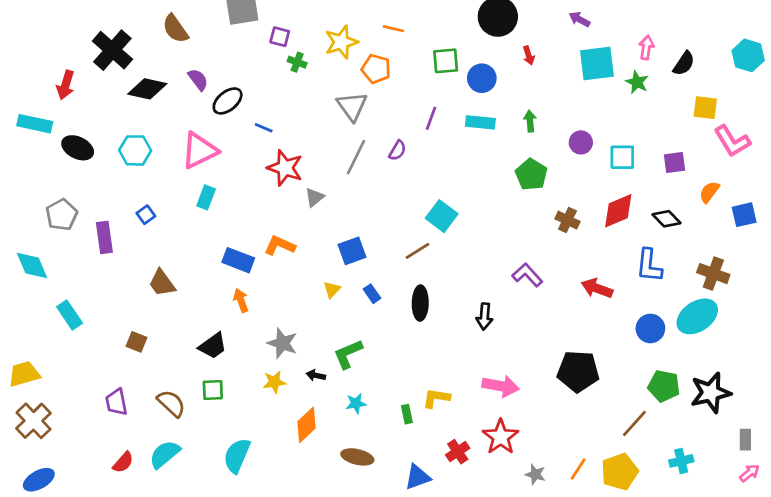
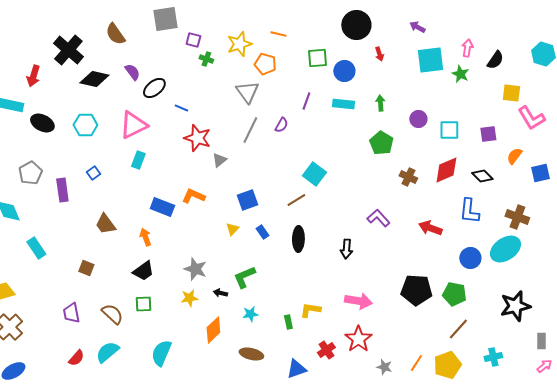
orange arrow: (241, 300) -> (145, 237), moved
green pentagon: (664, 386) -> (454, 294), moved

